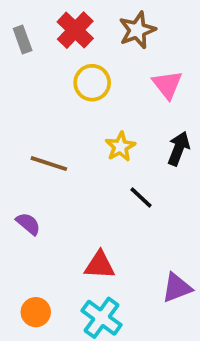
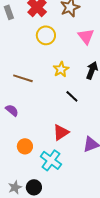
red triangle: (100, 265) -> (61, 132), moved, turned -36
orange circle: (36, 312) -> (25, 146), moved

